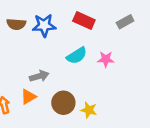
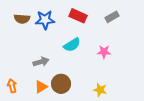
pink star: (106, 59) -> (104, 52), moved
orange triangle: (28, 97) -> (41, 87), moved
yellow star: (89, 110) -> (100, 90), moved

